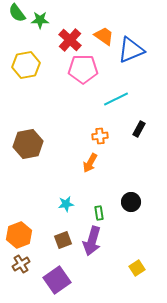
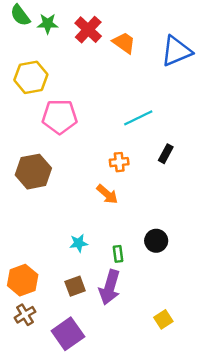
red cross: (70, 40) -> (88, 30), moved
blue triangle: (131, 50) -> (176, 51), moved
pink pentagon: (83, 69) -> (60, 117), moved
orange arrow: (90, 163) -> (107, 194), turned -78

